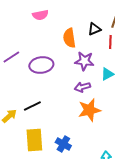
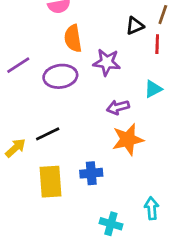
orange semicircle: (69, 38) -> (73, 38), moved
purple star: (84, 61) -> (107, 62), moved
blue cross: (63, 144) -> (91, 173), moved, turned -35

